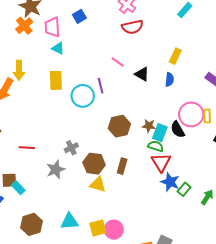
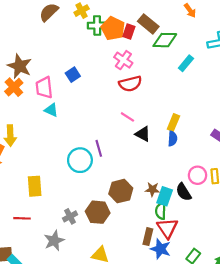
yellow rectangle: (175, 56) -> (173, 122), moved
pink line: (118, 62) -> (127, 117), moved
yellow rectangle: (56, 80) -> (35, 186), moved
pink circle: (191, 114) -> (198, 175), size x0.7
green semicircle: (156, 146) -> (161, 211), turned -105
brown hexagon: (94, 164) -> (98, 212), moved
brown rectangle: (122, 166) -> (148, 237), moved
blue star: (170, 182) -> (161, 249), moved

